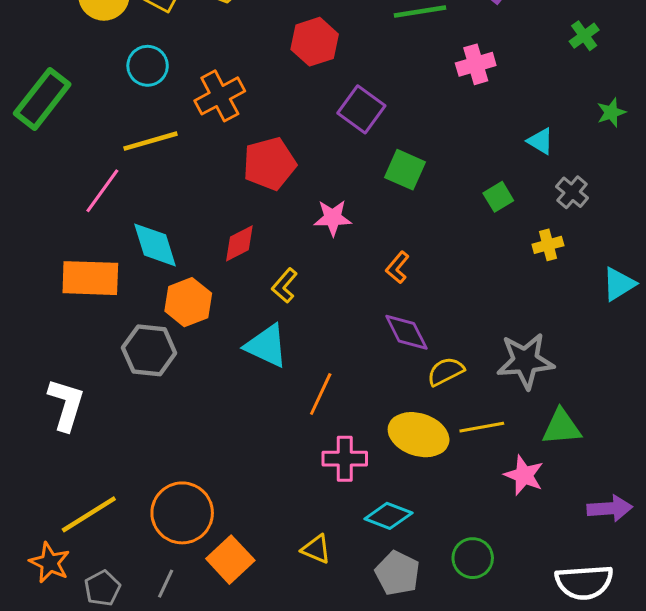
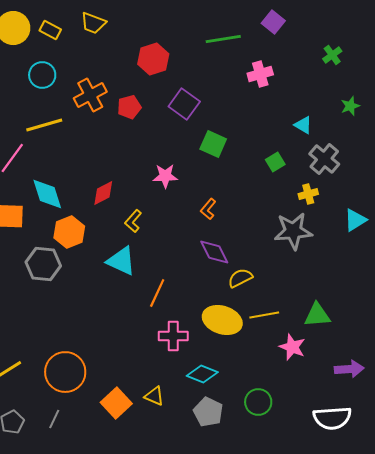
red pentagon: (269, 164) -> (129, 107), moved, size x0.7
gray cross: (572, 192) -> (324, 159), size x1.4
gray star: (525, 361) -> (293, 231), moved
orange square: (230, 560) -> (116, 403), moved

